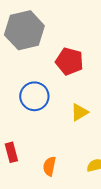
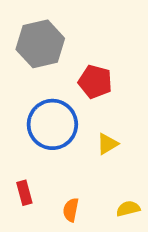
blue circle: (34, 96) -> (52, 124), size x1.4

